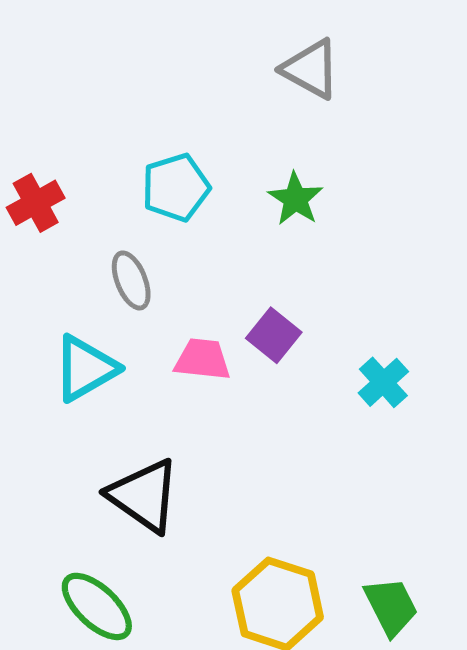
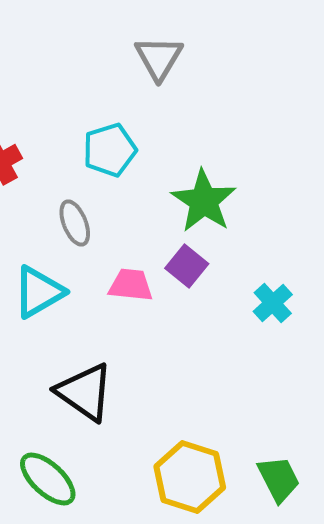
gray triangle: (311, 69) -> (159, 58), moved, turned 32
green star: (295, 199) -> (204, 201), moved, size x1.5

